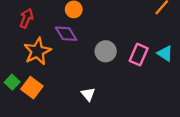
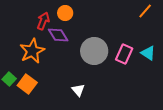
red arrow: (26, 18) -> (43, 21), moved
gray circle: (106, 51) -> (94, 51), size x1.4

